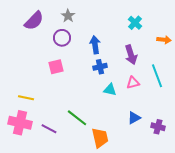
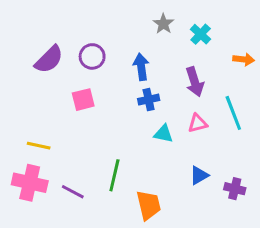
gray star: (68, 16) -> (163, 24), moved
purple semicircle: (34, 21) -> (49, 59), moved
green line: (77, 118) -> (114, 175), turned 65

